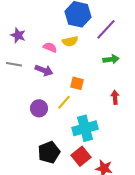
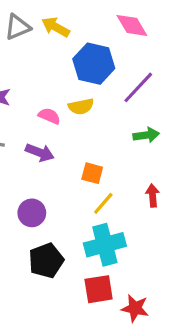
yellow line: (64, 102) -> (103, 203), moved
black pentagon: (49, 152) -> (46, 261), moved
red square: (81, 156) -> (99, 289), turned 30

